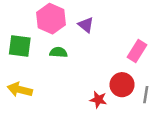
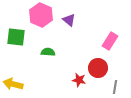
green semicircle: (58, 52) -> (48, 52), moved
yellow arrow: (20, 90) -> (13, 84), moved
gray line: (146, 95) -> (115, 87), moved

